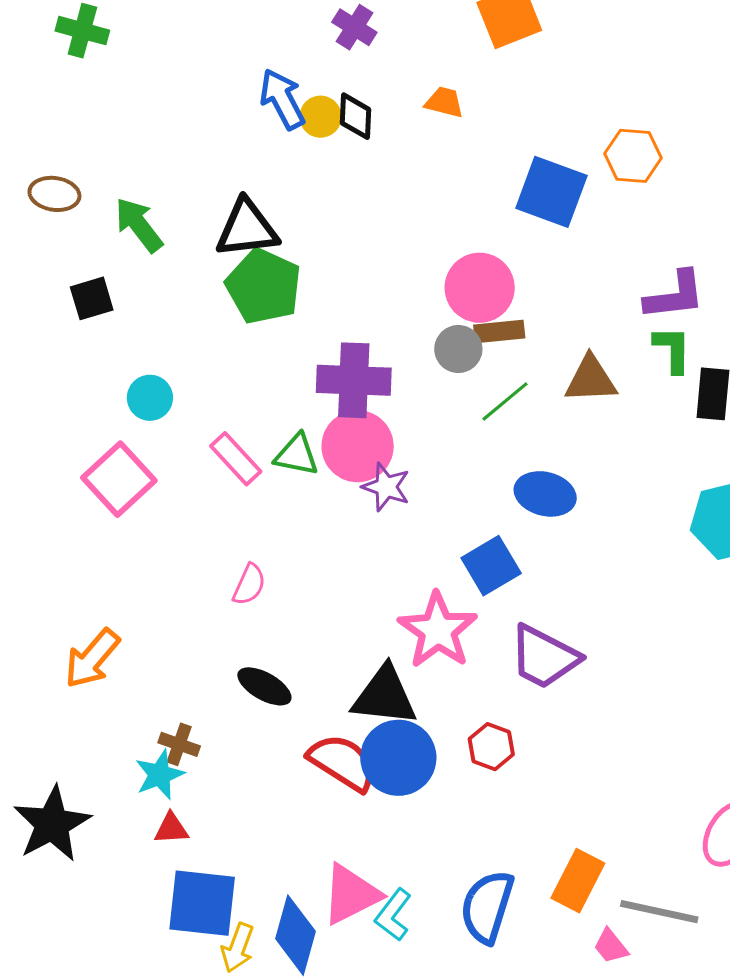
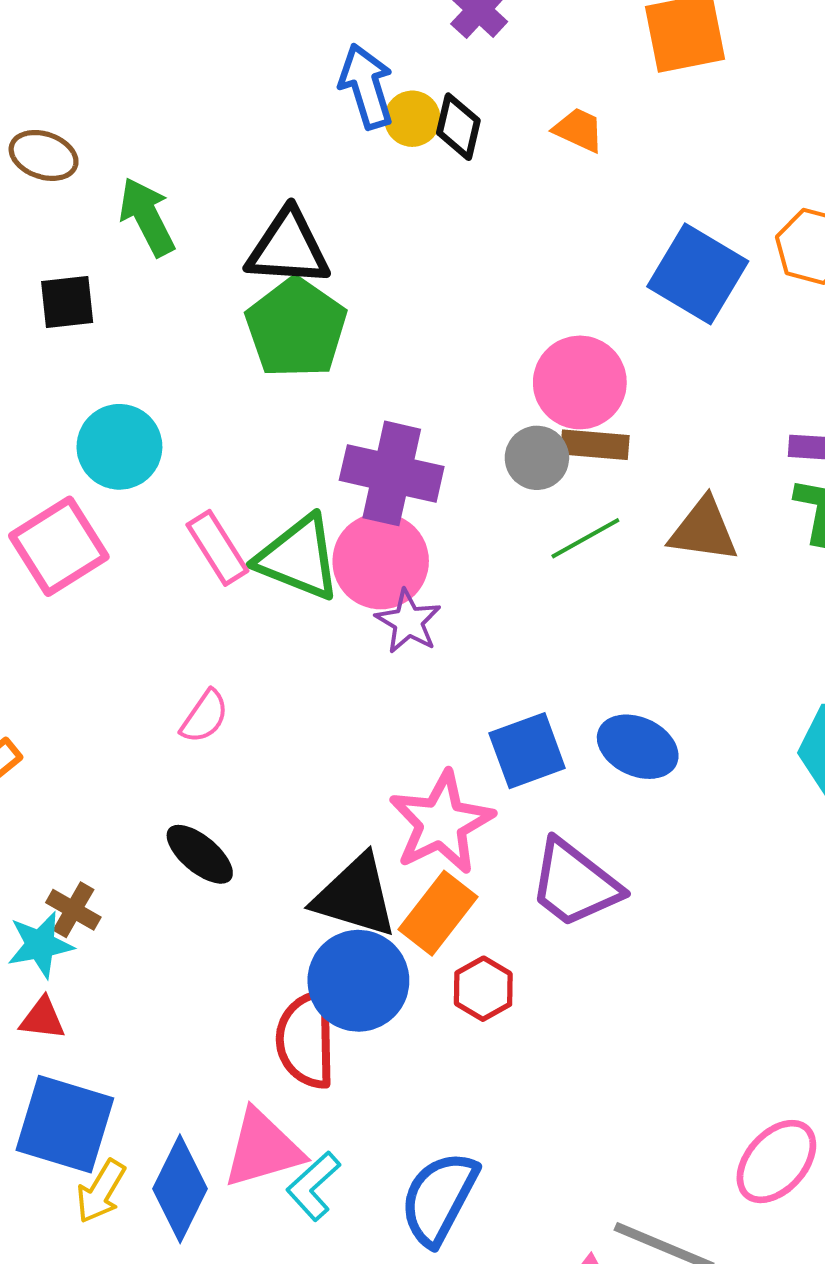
cyan circle: (150, 398) -> (119, 447), size x1.4
green triangle: (297, 455) -> (298, 558), size x1.5
blue ellipse: (545, 494) -> (638, 747), moved
red semicircle: (342, 762) -> (306, 1040), moved, turned -134
orange rectangle: (578, 881) -> (438, 913), moved

